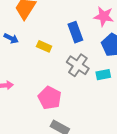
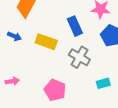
yellow rectangle: (44, 46) -> (46, 42), size x1.5
cyan rectangle: (103, 75) -> (103, 83), moved

